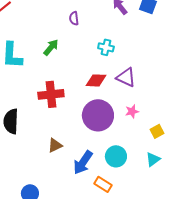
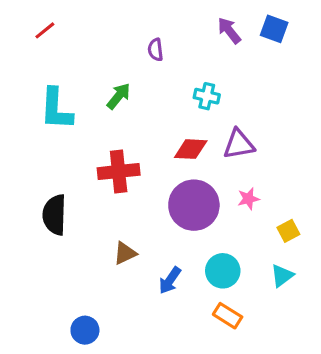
purple triangle: (126, 77) -> (239, 144), turned -35
blue arrow: (83, 162) -> (170, 280), size x0.7
orange rectangle: (103, 184) -> (228, 316), moved

